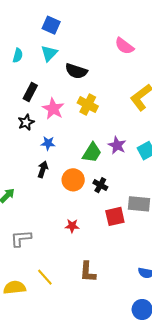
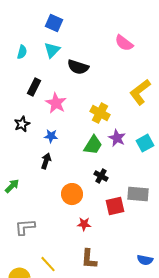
yellow cross: (88, 105) -> (100, 113), moved
black star: (26, 122) -> (22, 124), moved
orange circle: (73, 180) -> (72, 194), moved
red star: (72, 226) -> (84, 224), moved

